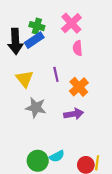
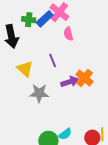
blue rectangle: (34, 40) -> (45, 19), moved
orange cross: (79, 87) -> (85, 78), moved
purple arrow: (74, 114) -> (70, 82), moved

